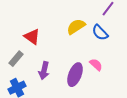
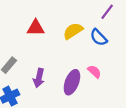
red triangle: (32, 37) -> (36, 28), moved, turned -36

